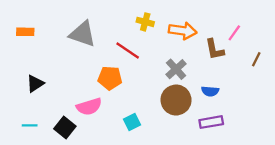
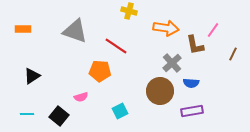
yellow cross: (145, 22) -> (129, 11), moved
gray cross: (176, 69) -> (172, 63), moved
pink semicircle: (89, 107) -> (81, 97), size x0.6

